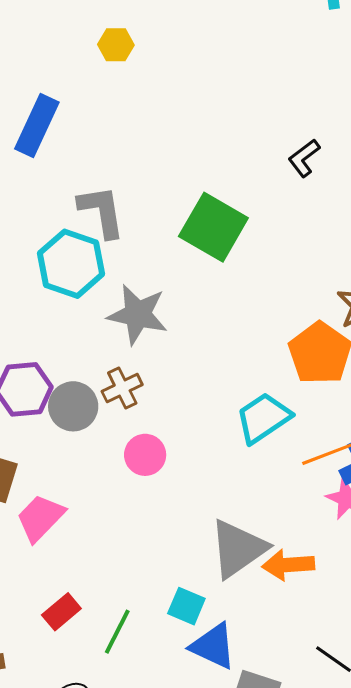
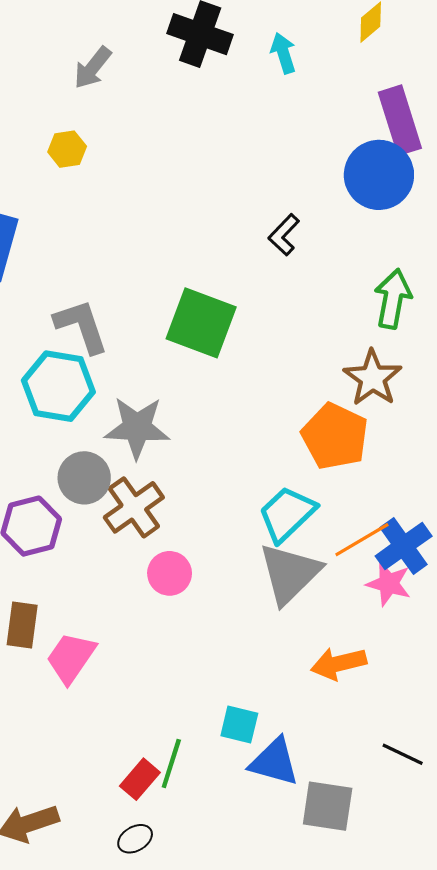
brown cross: (122, 388) -> (134, 507), size x1.4
gray circle: (73, 406) -> (84, 478), moved
gray triangle: (238, 549) -> (290, 573), moved
red rectangle: (61, 612) -> (140, 779), moved

